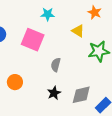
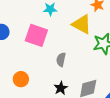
yellow triangle: (78, 31) -> (82, 24), size x1.5

